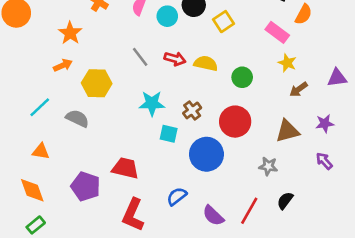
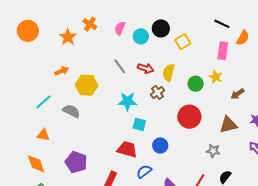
pink rectangle: (277, 32) -> (223, 51), turned 60
orange star: (70, 33) -> (68, 37), moved
yellow semicircle: (206, 63) -> (169, 73), turned -90
yellow star: (287, 63) -> (216, 77), moved
brown cross: (192, 110) -> (158, 92), moved
blue circle: (206, 154) -> (160, 145), moved, size x0.6
red trapezoid: (125, 168) -> (127, 149), moved

